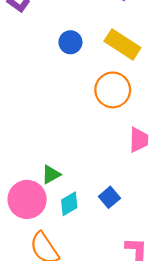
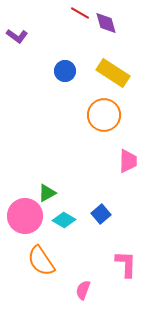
cyan diamond: (69, 204) -> (64, 220), turned 60

